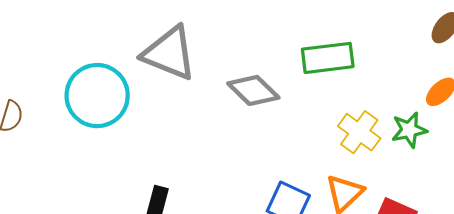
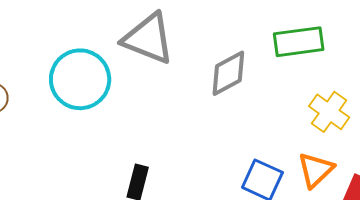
gray diamond: (253, 90) -> (228, 73), turned -72

